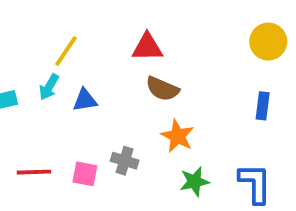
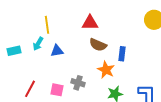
yellow line: (66, 51) -> (47, 25), turned -42
blue rectangle: (263, 106) -> (122, 54), moved
red line: (34, 172) -> (30, 89), turned -60

